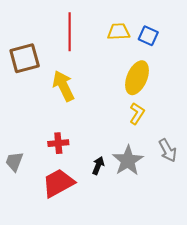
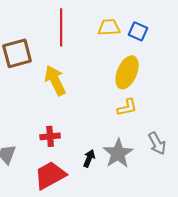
yellow L-shape: (137, 113) -> (127, 107), turned 45

